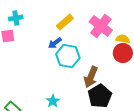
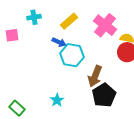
cyan cross: (16, 18) -> (34, 17), moved
blue arrow: (55, 43) -> (59, 42), turned -120

